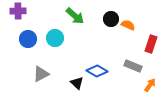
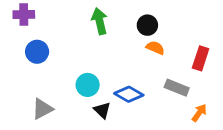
green arrow: (75, 16) -> (100, 21), turned -144
orange semicircle: (128, 25) -> (155, 48), moved
cyan circle: (55, 38) -> (88, 85), moved
gray triangle: (41, 74) -> (42, 109), moved

